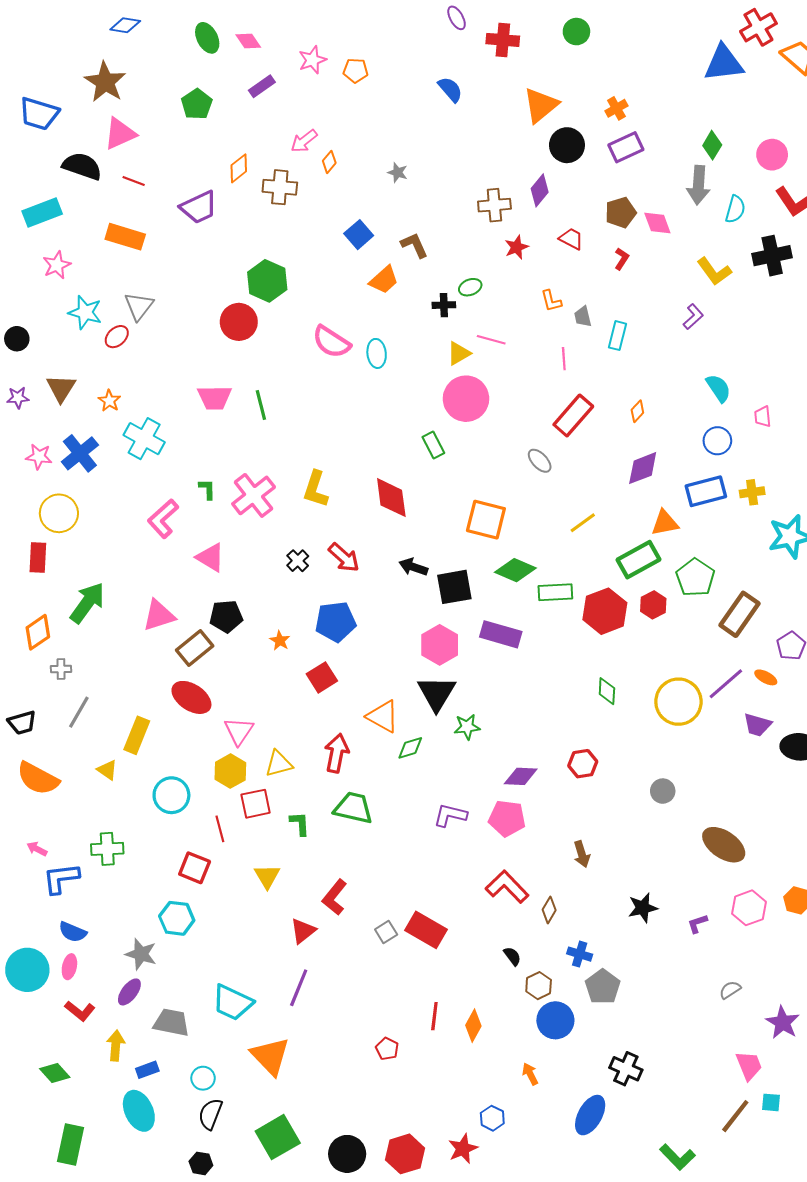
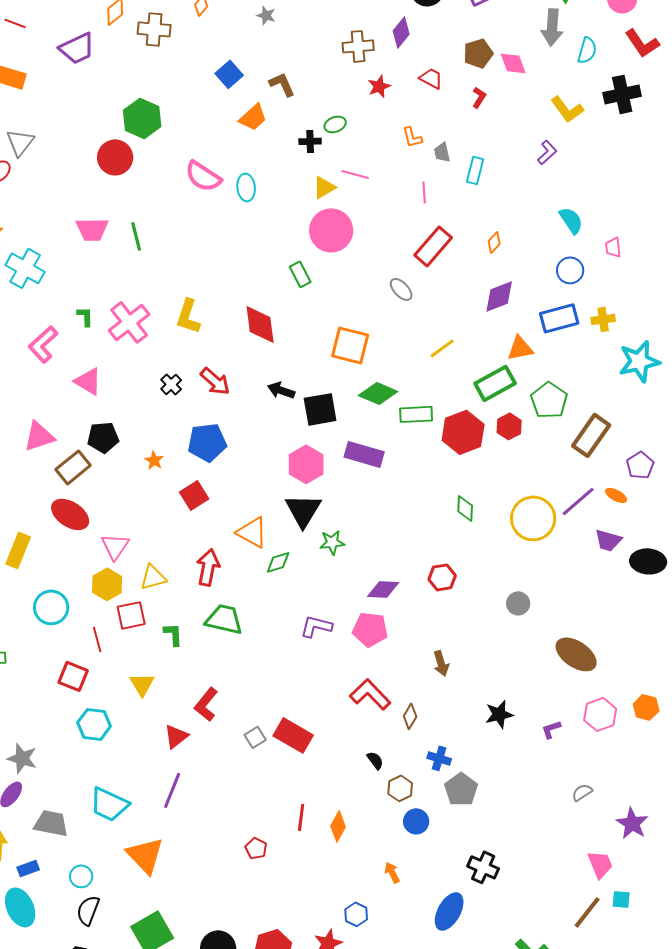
cyan hexagon: (177, 918) -> (94, 724), moved
blue circle: (555, 1020) -> (416, 821), size x0.7

